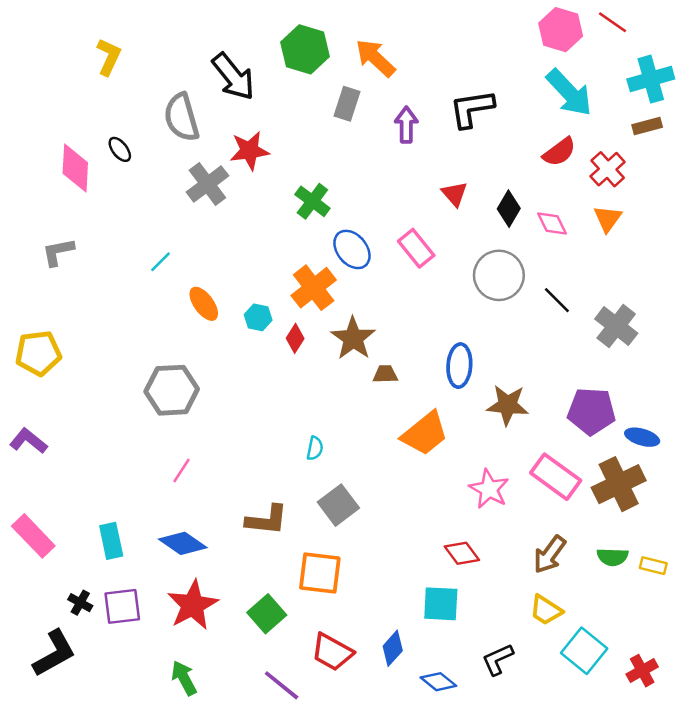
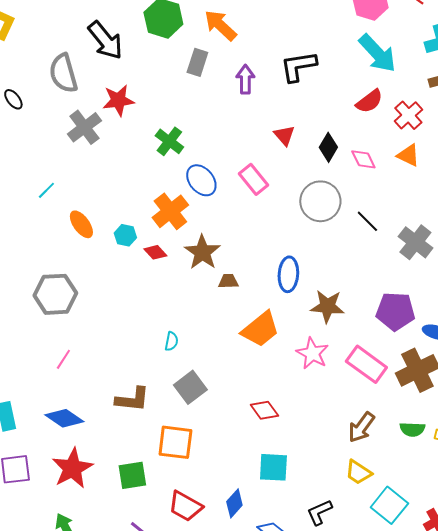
orange triangle: (608, 219) -> (408, 155), turned -40
red diamond: (295, 338) -> (155, 252), turned -75
pink star: (489, 489) -> (312, 353), moved
red diamond: (462, 553) -> (264, 410), moved
green square: (267, 614) -> (132, 475), turned 32

